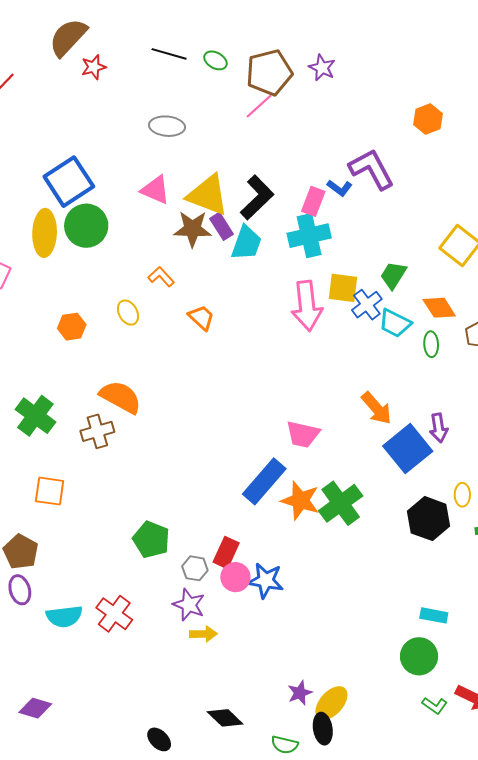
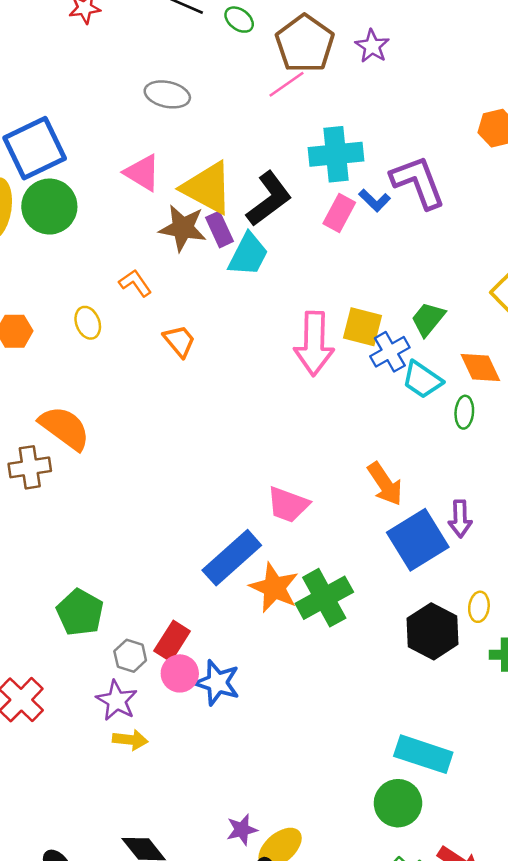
brown pentagon: (269, 73) -> (305, 44), turned -30
cyan cross: (309, 236) -> (336, 154), moved
cyan rectangle: (434, 615) -> (423, 754), size x1.6

